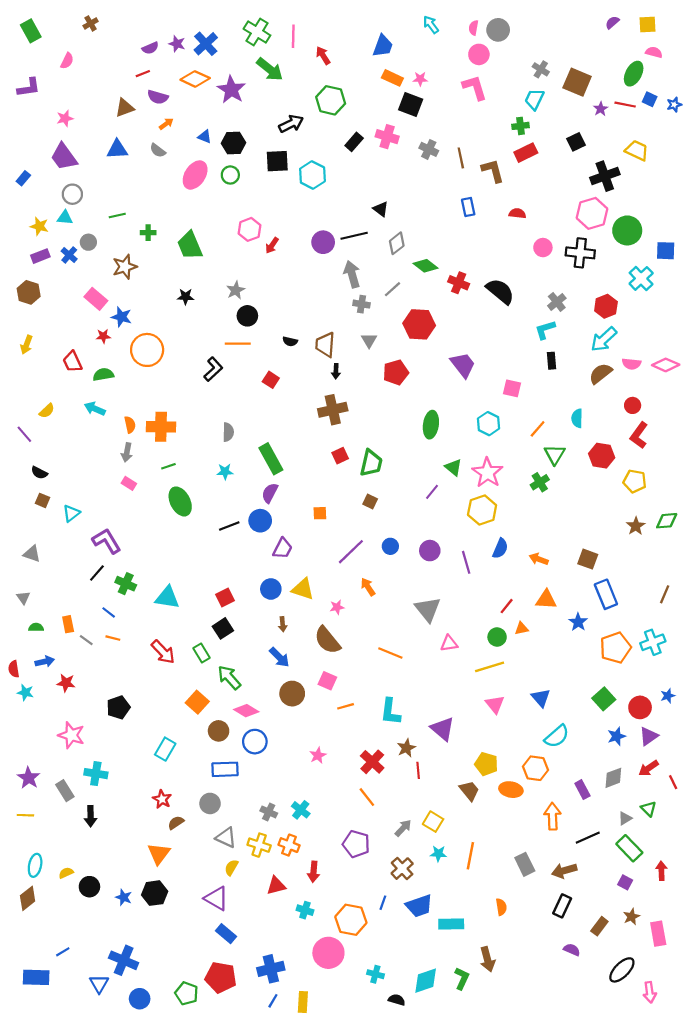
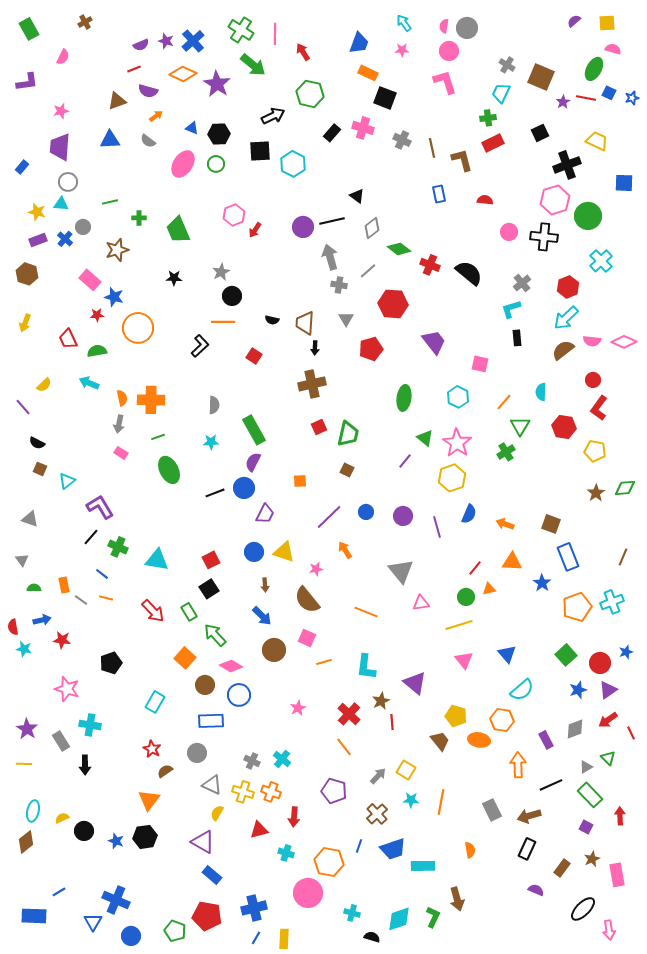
pink star: (420, 79) -> (402, 50), moved
purple trapezoid: (64, 157) -> (60, 147), turned 40
blue square: (666, 251) -> (624, 183), moved

